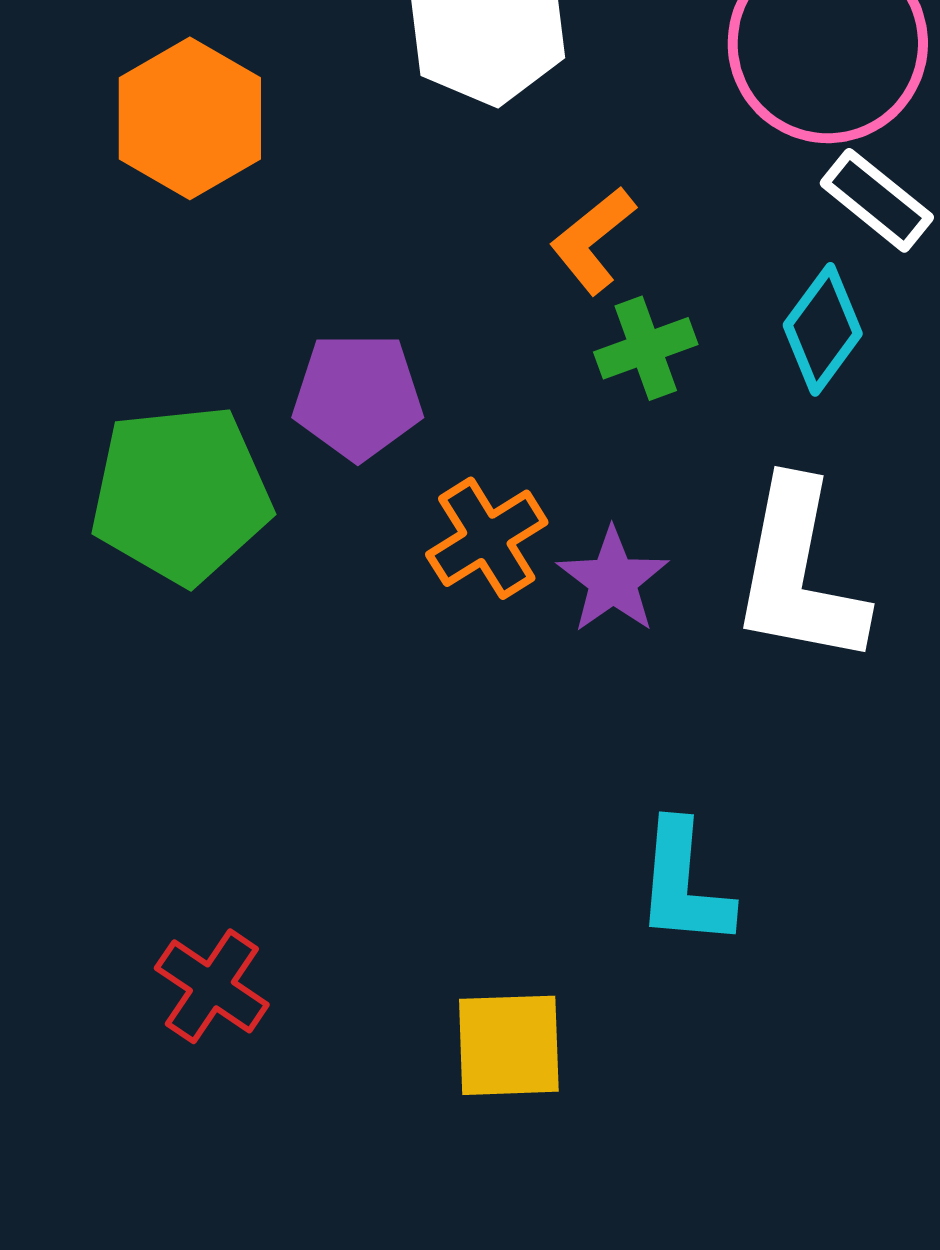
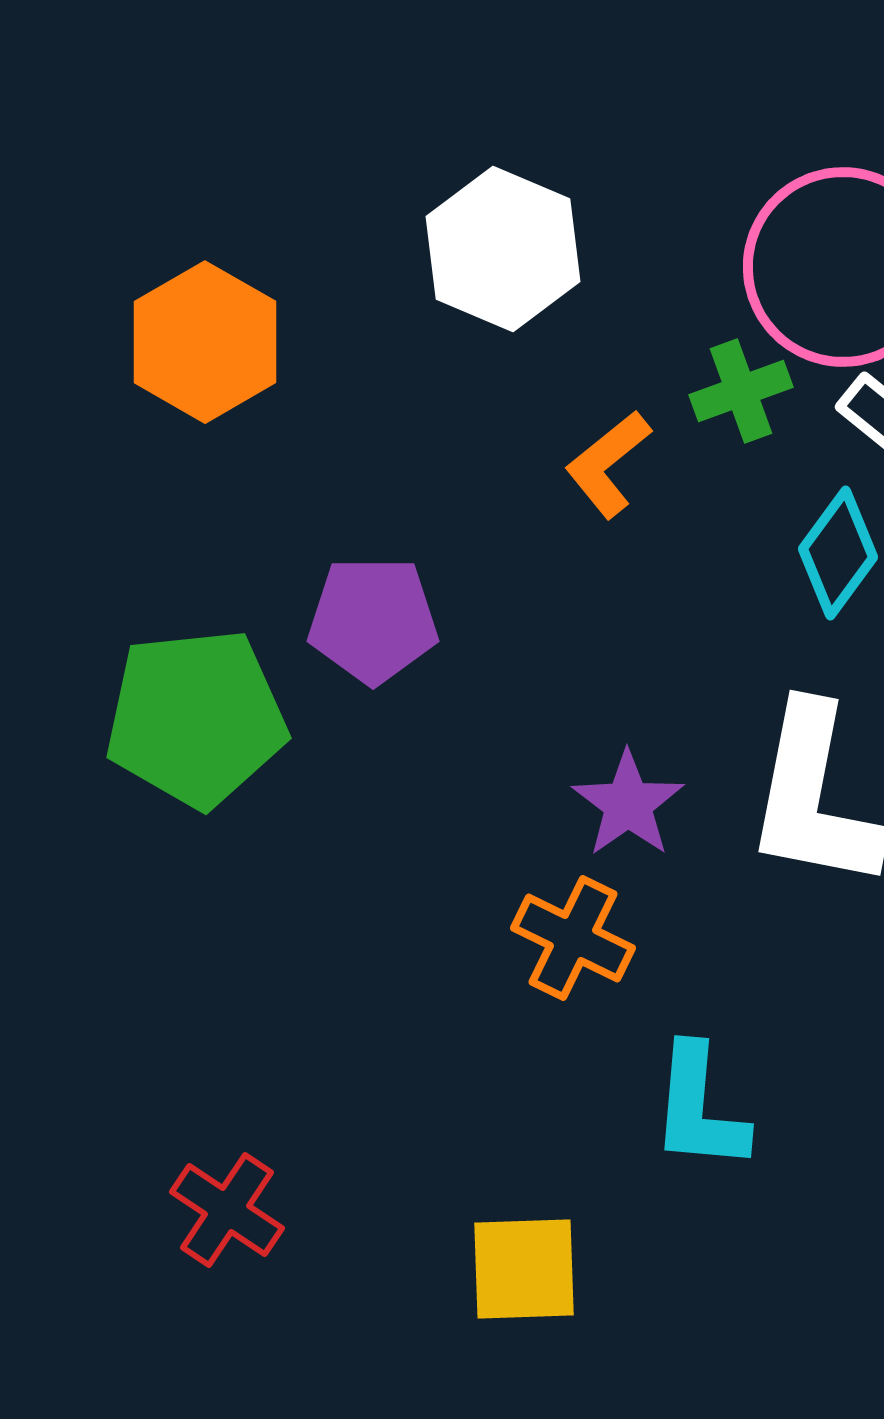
green cross: (646, 348) -> (741, 391), moved
orange cross: (487, 538) -> (573, 938), moved, turned -32

